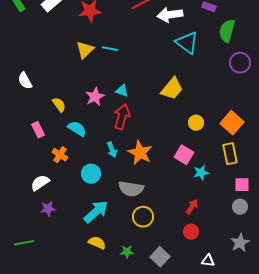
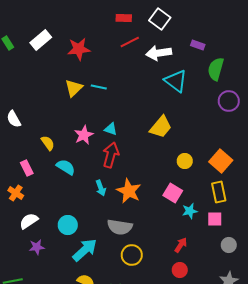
orange cross: (60, 155) -> (16, 193), moved
cyan circle: (91, 174) -> (68, 225), moved
pink square: (242, 185) -> (215, 219), moved

